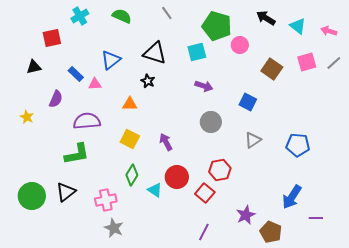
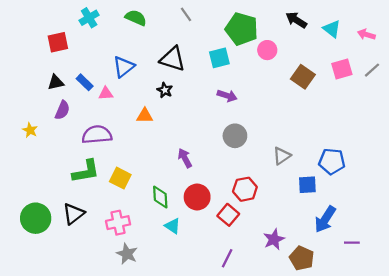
black triangle: (34, 67) -> (56, 82), moved
blue square: (248, 102) -> (307, 185), moved, turned -30
yellow square: (130, 139) -> (120, 178), moved
green diamond: (132, 175) -> (160, 197), moved, turned -35
cyan triangle: (155, 190) -> (173, 226), moved

